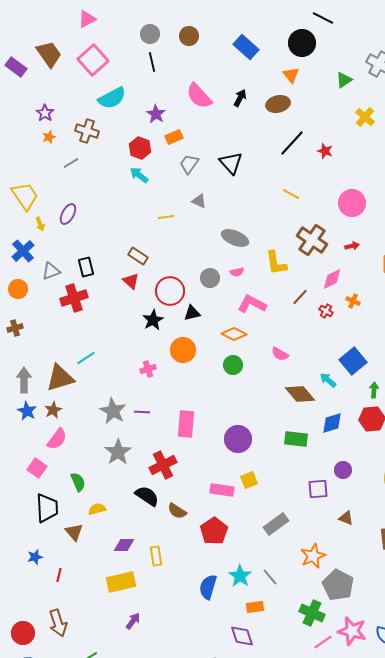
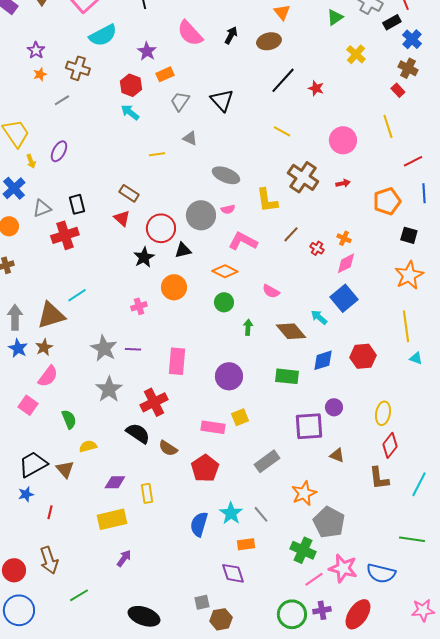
gray circle: (210, 278) -> (201, 215), size x1.5
pink diamond: (332, 279) -> (346, 263), moved
green arrow: (374, 390) -> (248, 327), moved
purple square: (318, 489) -> (309, 426), size x1.4
black trapezoid: (47, 508) -> (33, 464), moved, turned -116

